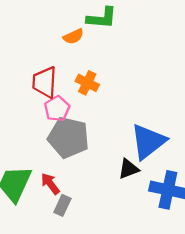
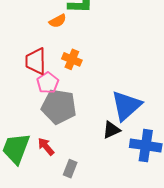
gray rectangle: (62, 205) -> (70, 169), moved

